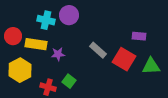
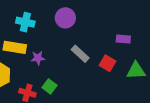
purple circle: (69, 15) -> (65, 18), moved
red square: (124, 59) -> (107, 63), size x0.7

